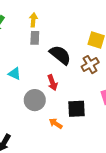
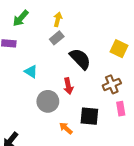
gray rectangle: (35, 38) -> (57, 38), turned 40
brown cross: (90, 65) -> (112, 84), moved

